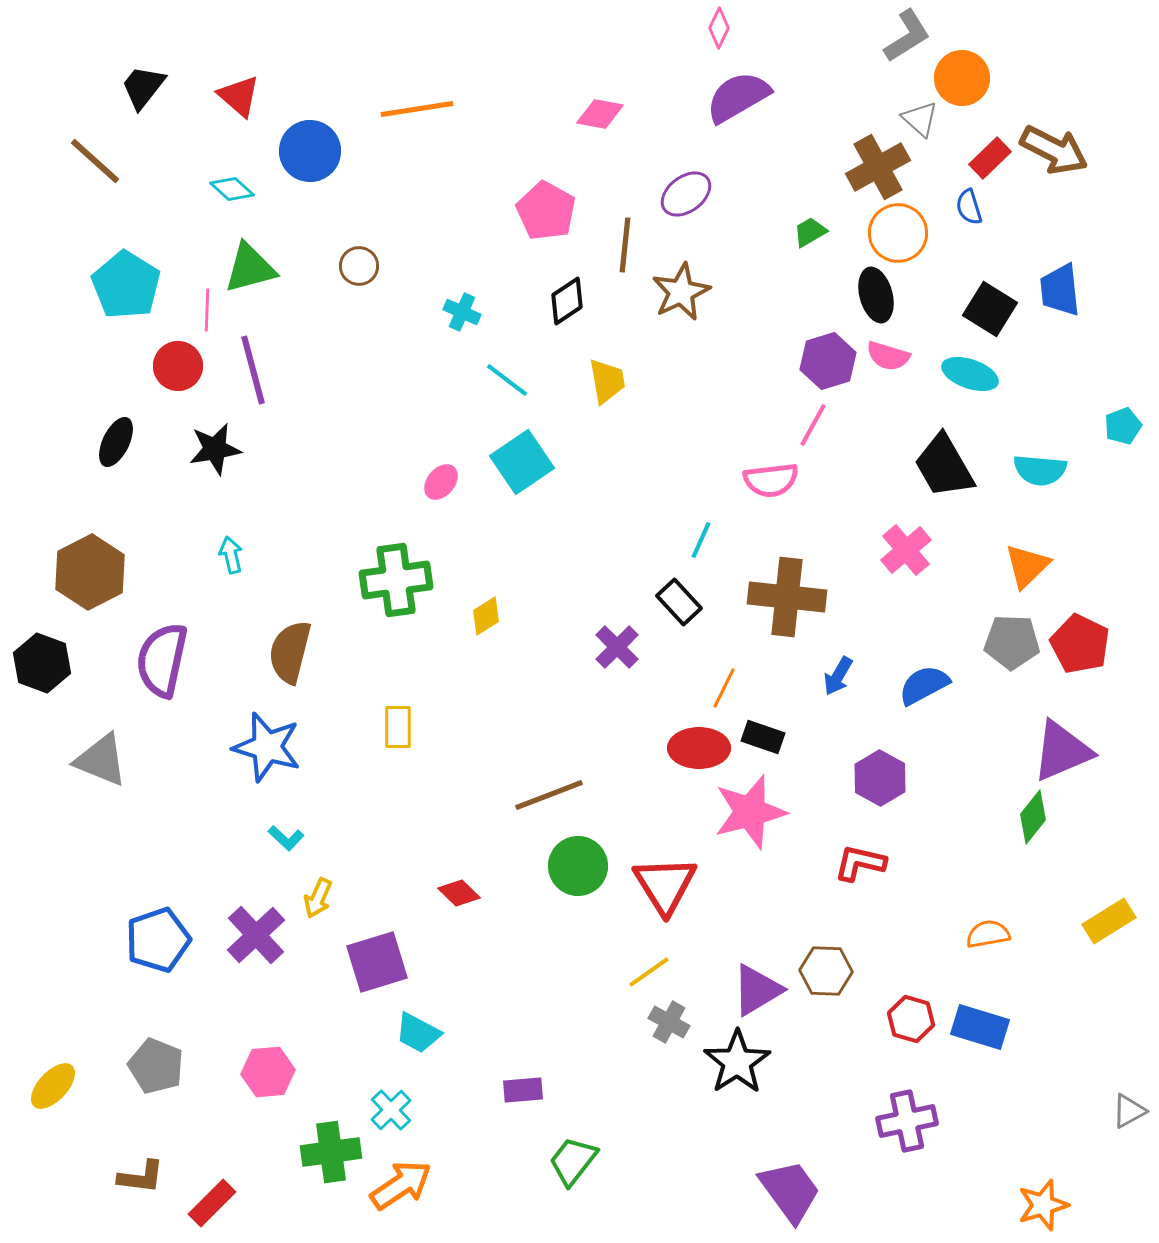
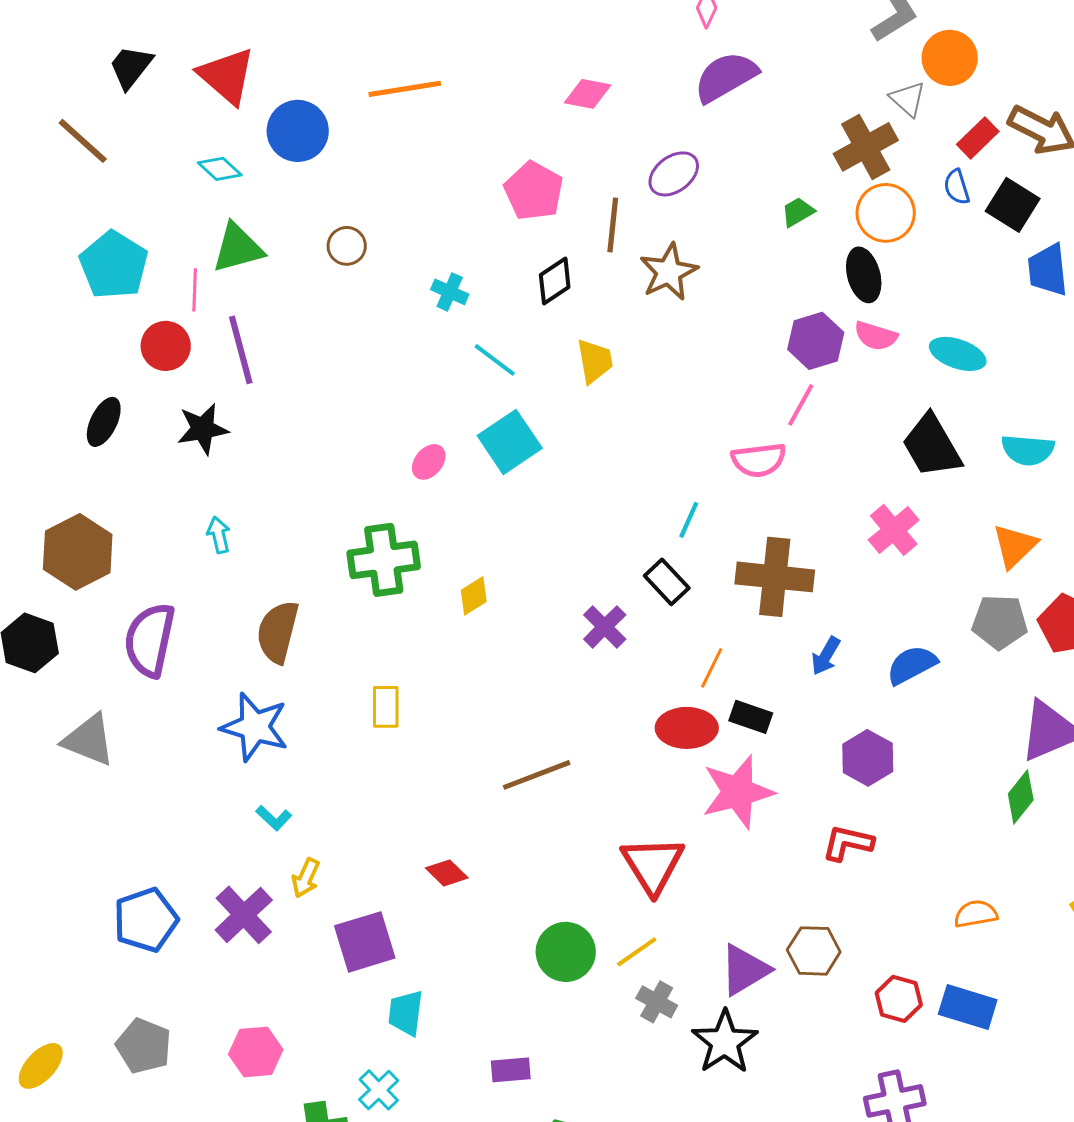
red triangle: (239, 96) -> (227, 76), size x1.4
black square: (990, 309) -> (1013, 205), moved
green circle: (578, 866) -> (566, 952), moved
cyan trapezoid: (418, 1033) -> (406, 1013), turned 69

